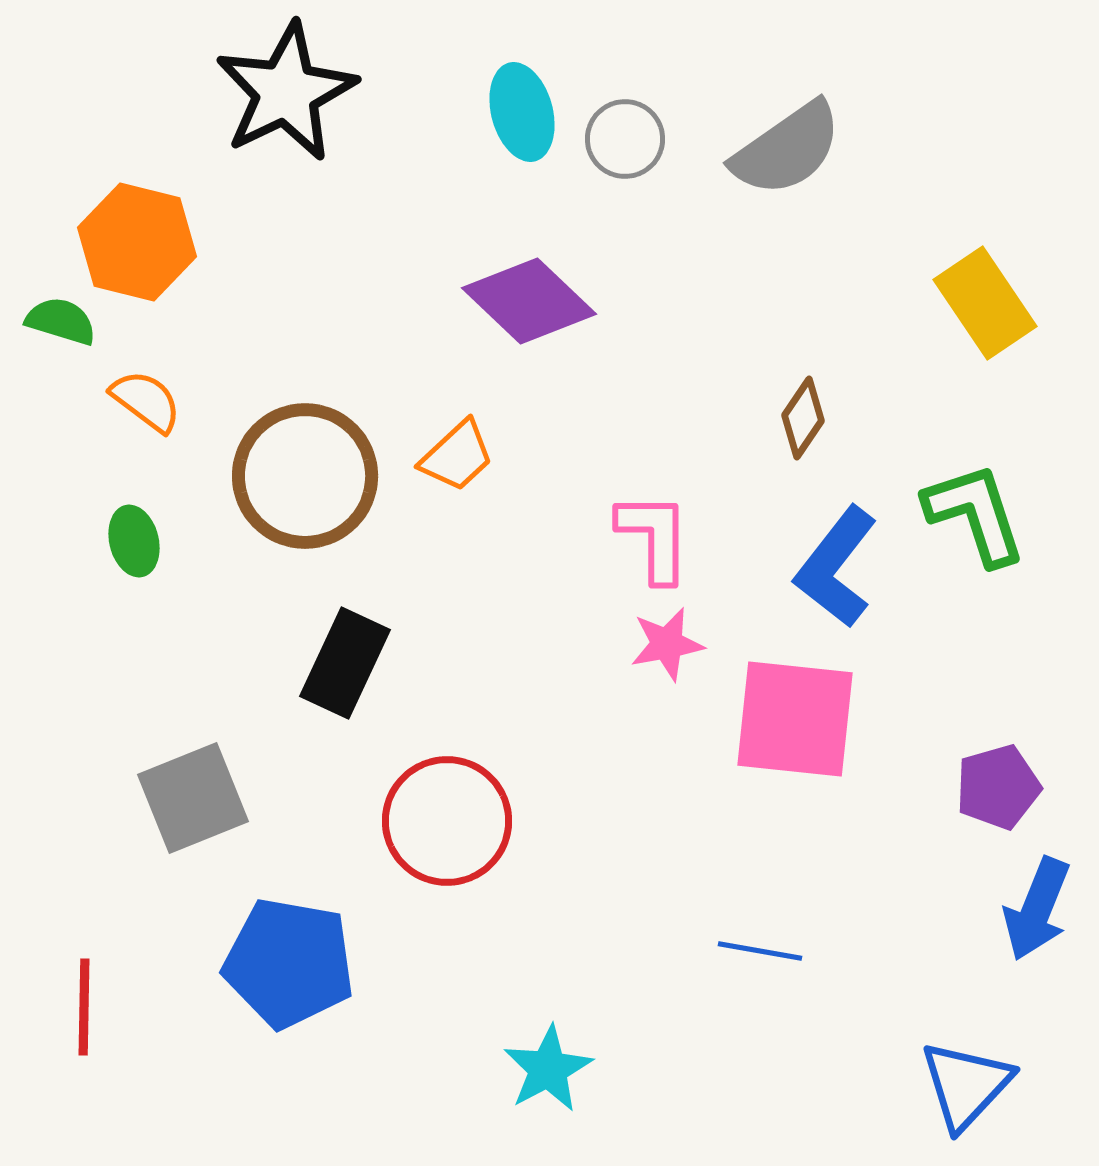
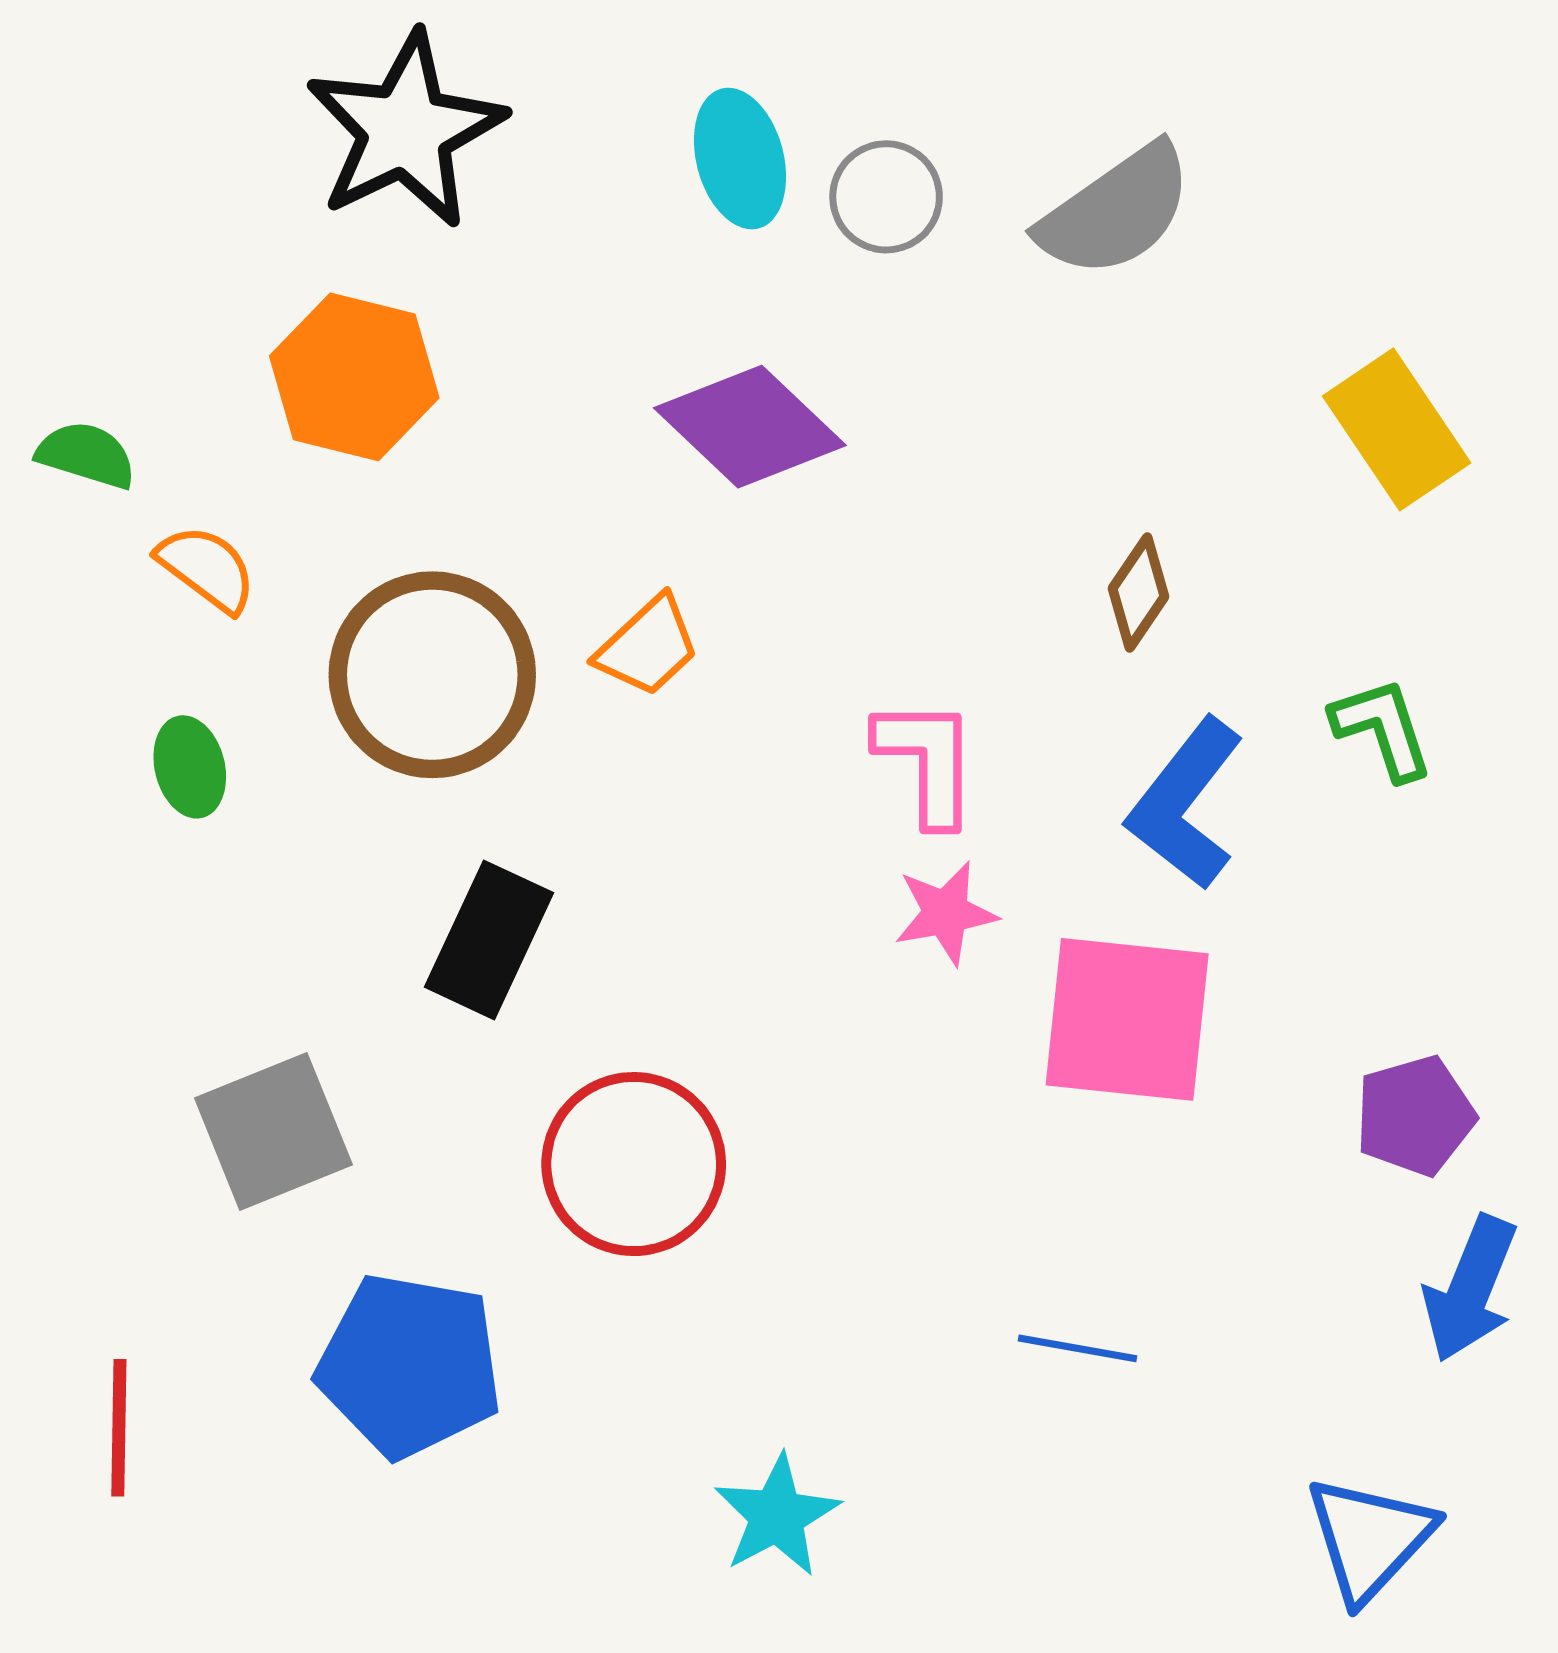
orange hexagon: (137, 242) -> (354, 377), moved
green L-shape: (975, 514) -> (1382, 729), size x0.7

